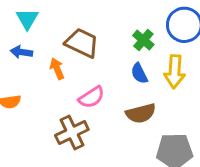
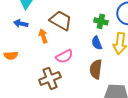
green cross: (143, 40) -> (101, 21), turned -32
brown semicircle: (141, 113) -> (96, 69), turned 108

